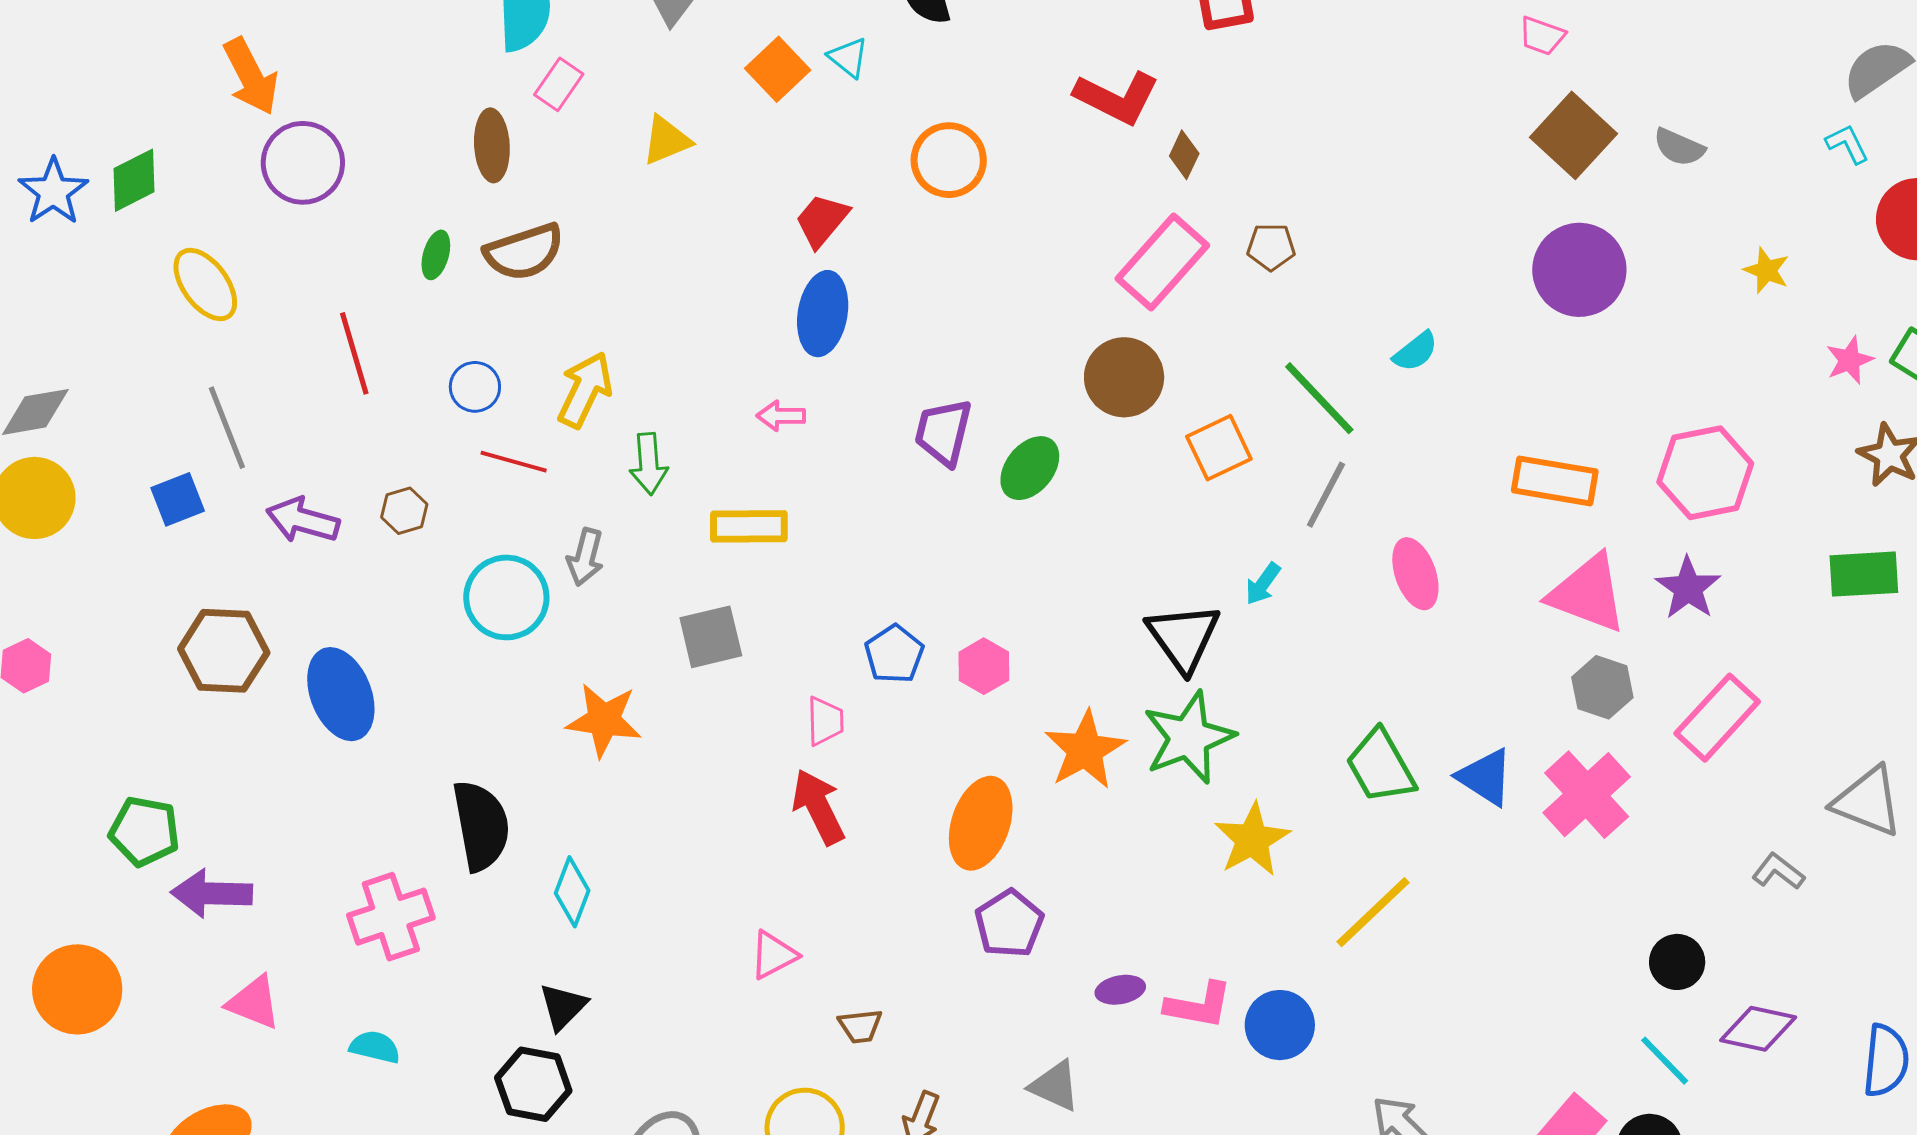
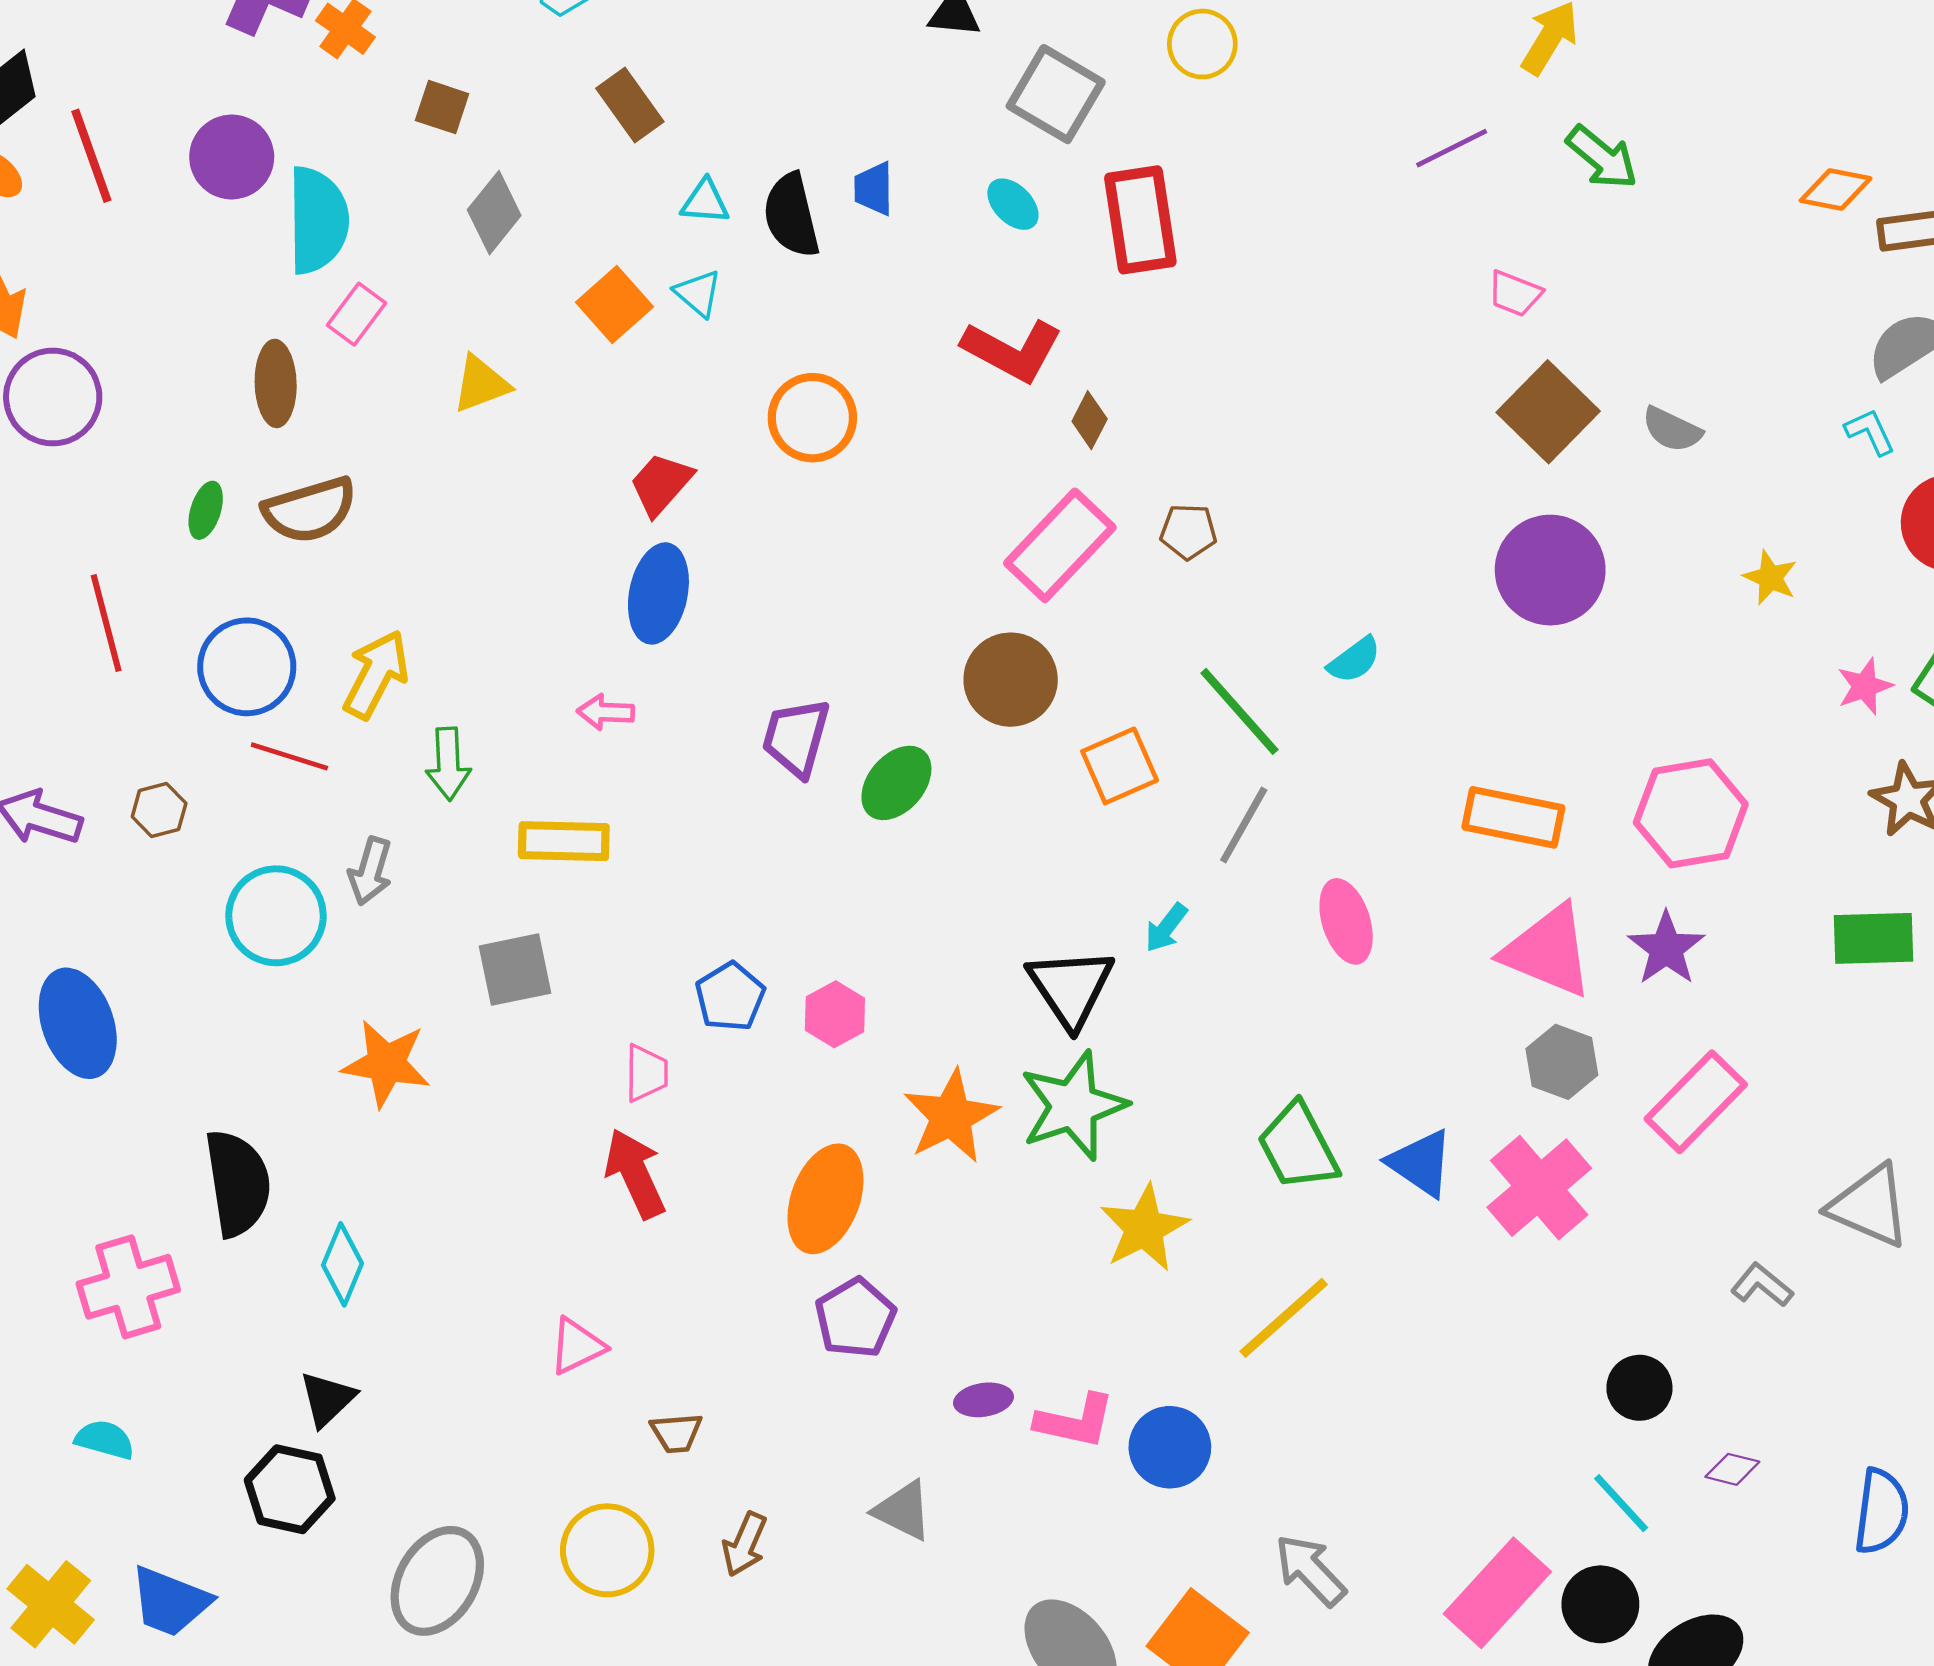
blue circle: (475, 387) -> (247, 667), size x1.6
purple diamond: (1758, 1029) -> (1732, 1469), size x0.6

